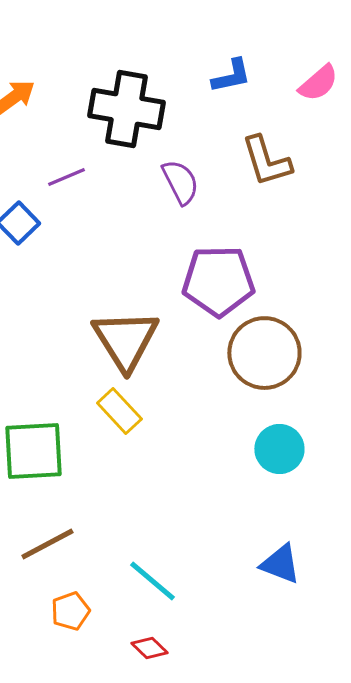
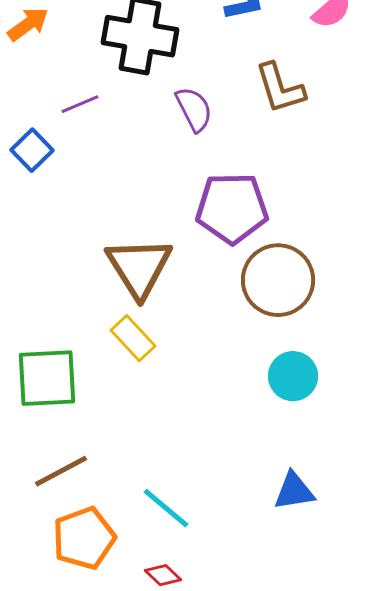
blue triangle: (280, 564) -> (294, 491), turned -30
orange pentagon: (70, 611) -> (84, 538), size x1.6

